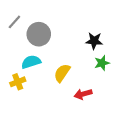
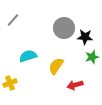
gray circle: (39, 34) -> (64, 28), moved
yellow cross: (18, 82) -> (10, 83), moved

